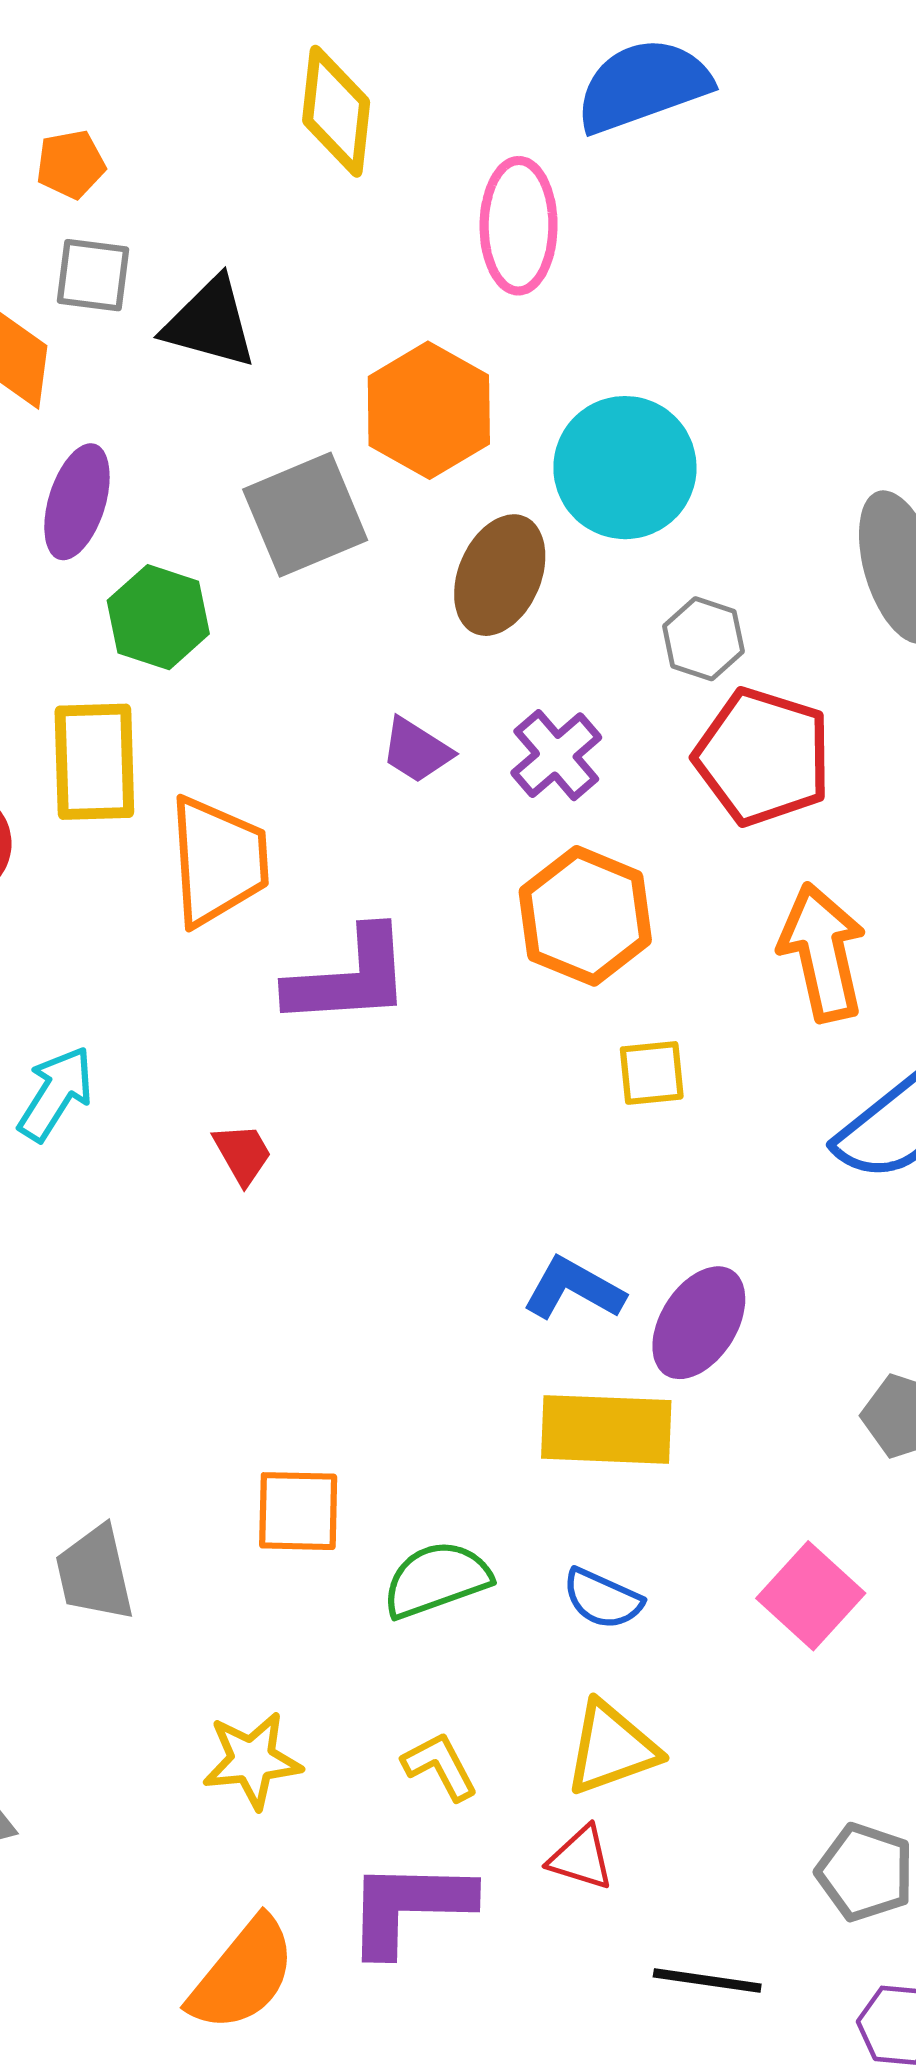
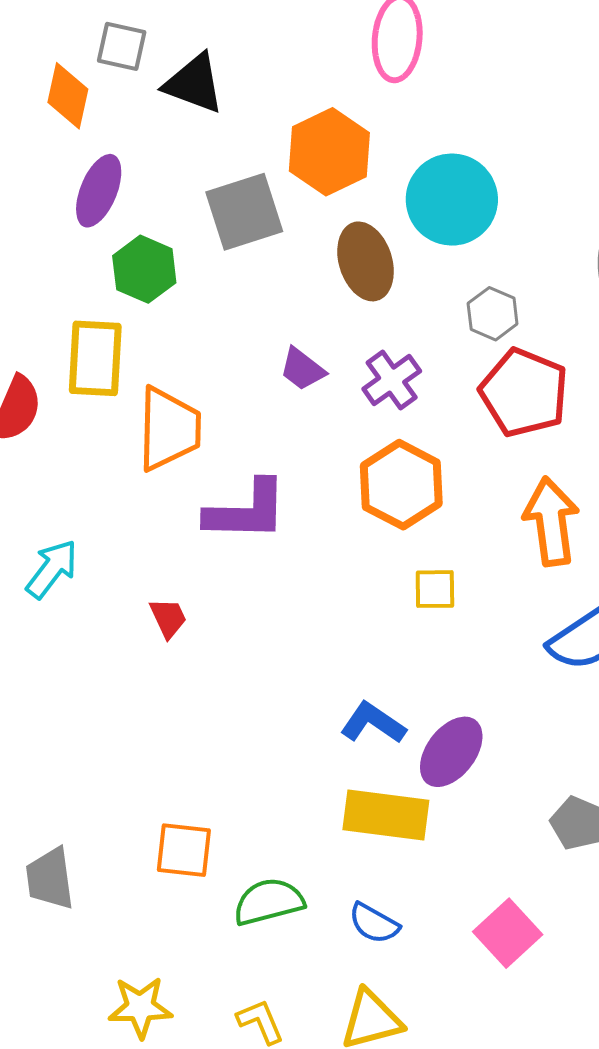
brown ellipse: (500, 575) -> (366, 261), turned -46

